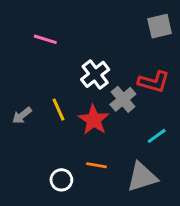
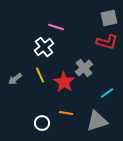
pink line: (45, 39) -> (56, 27), moved
white cross: (95, 74) -> (44, 47), moved
red L-shape: (154, 82) -> (107, 42), moved

